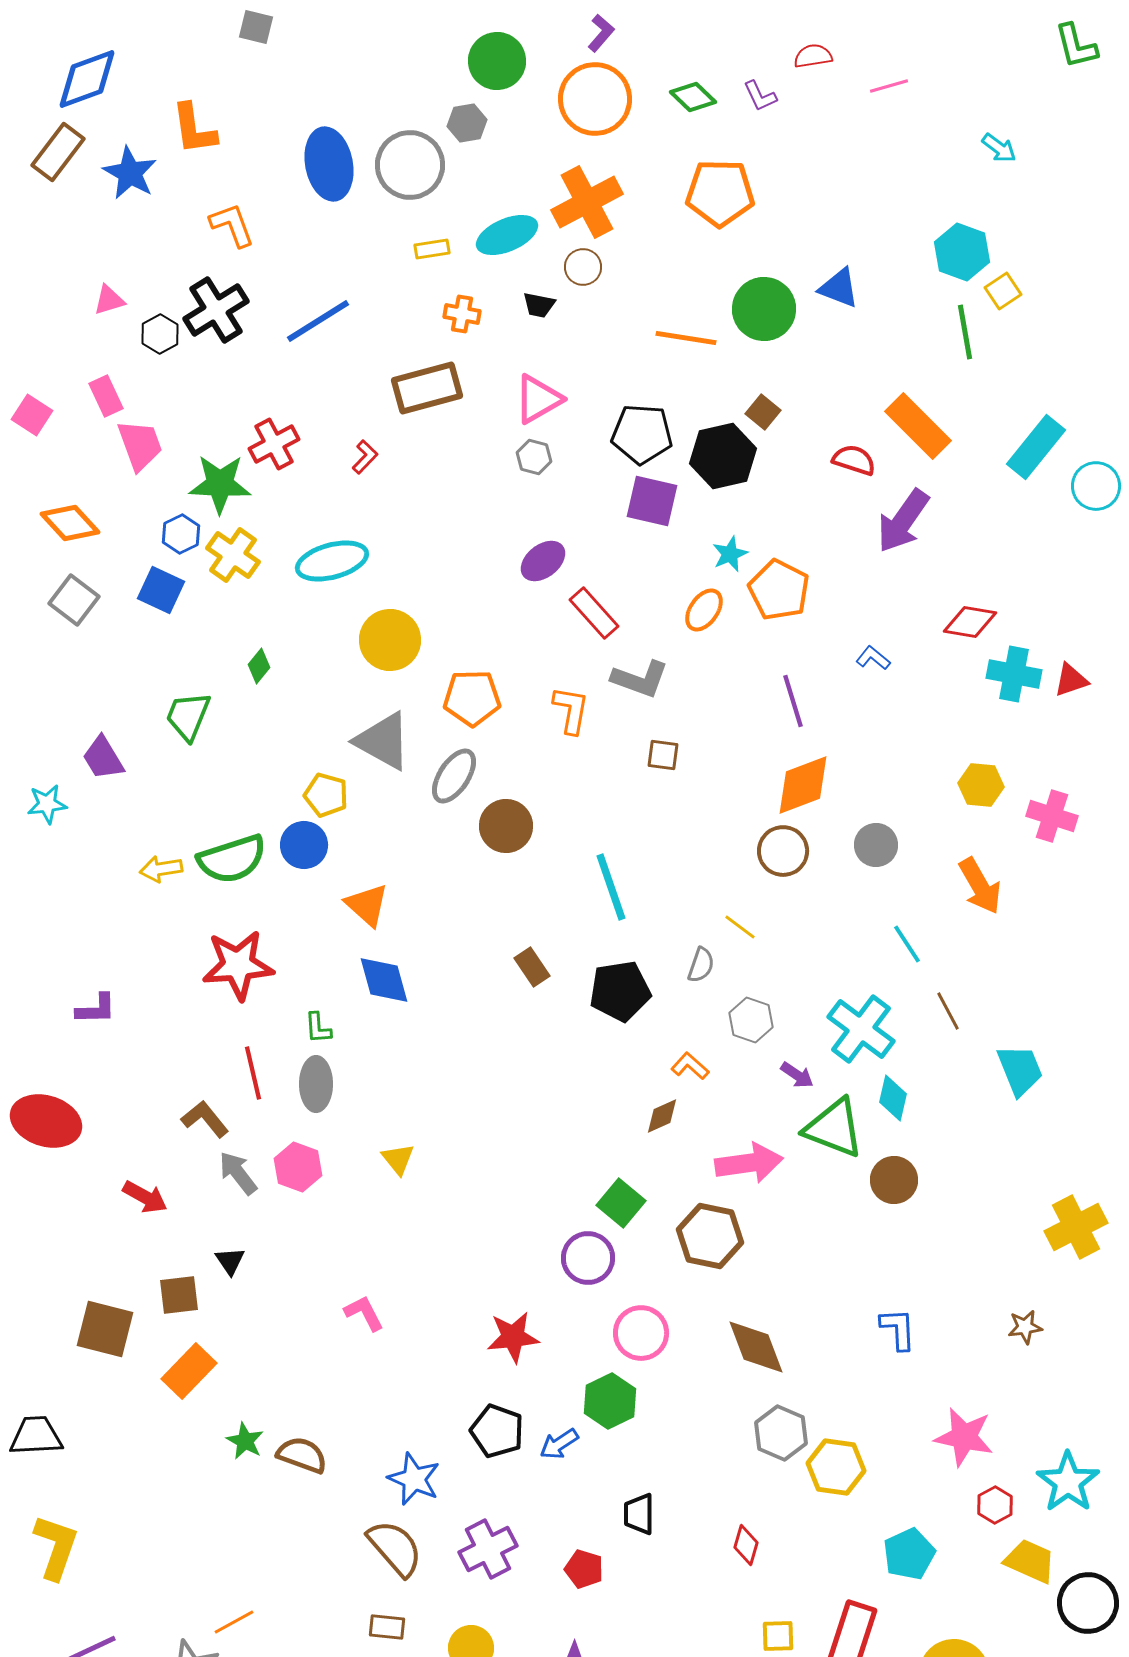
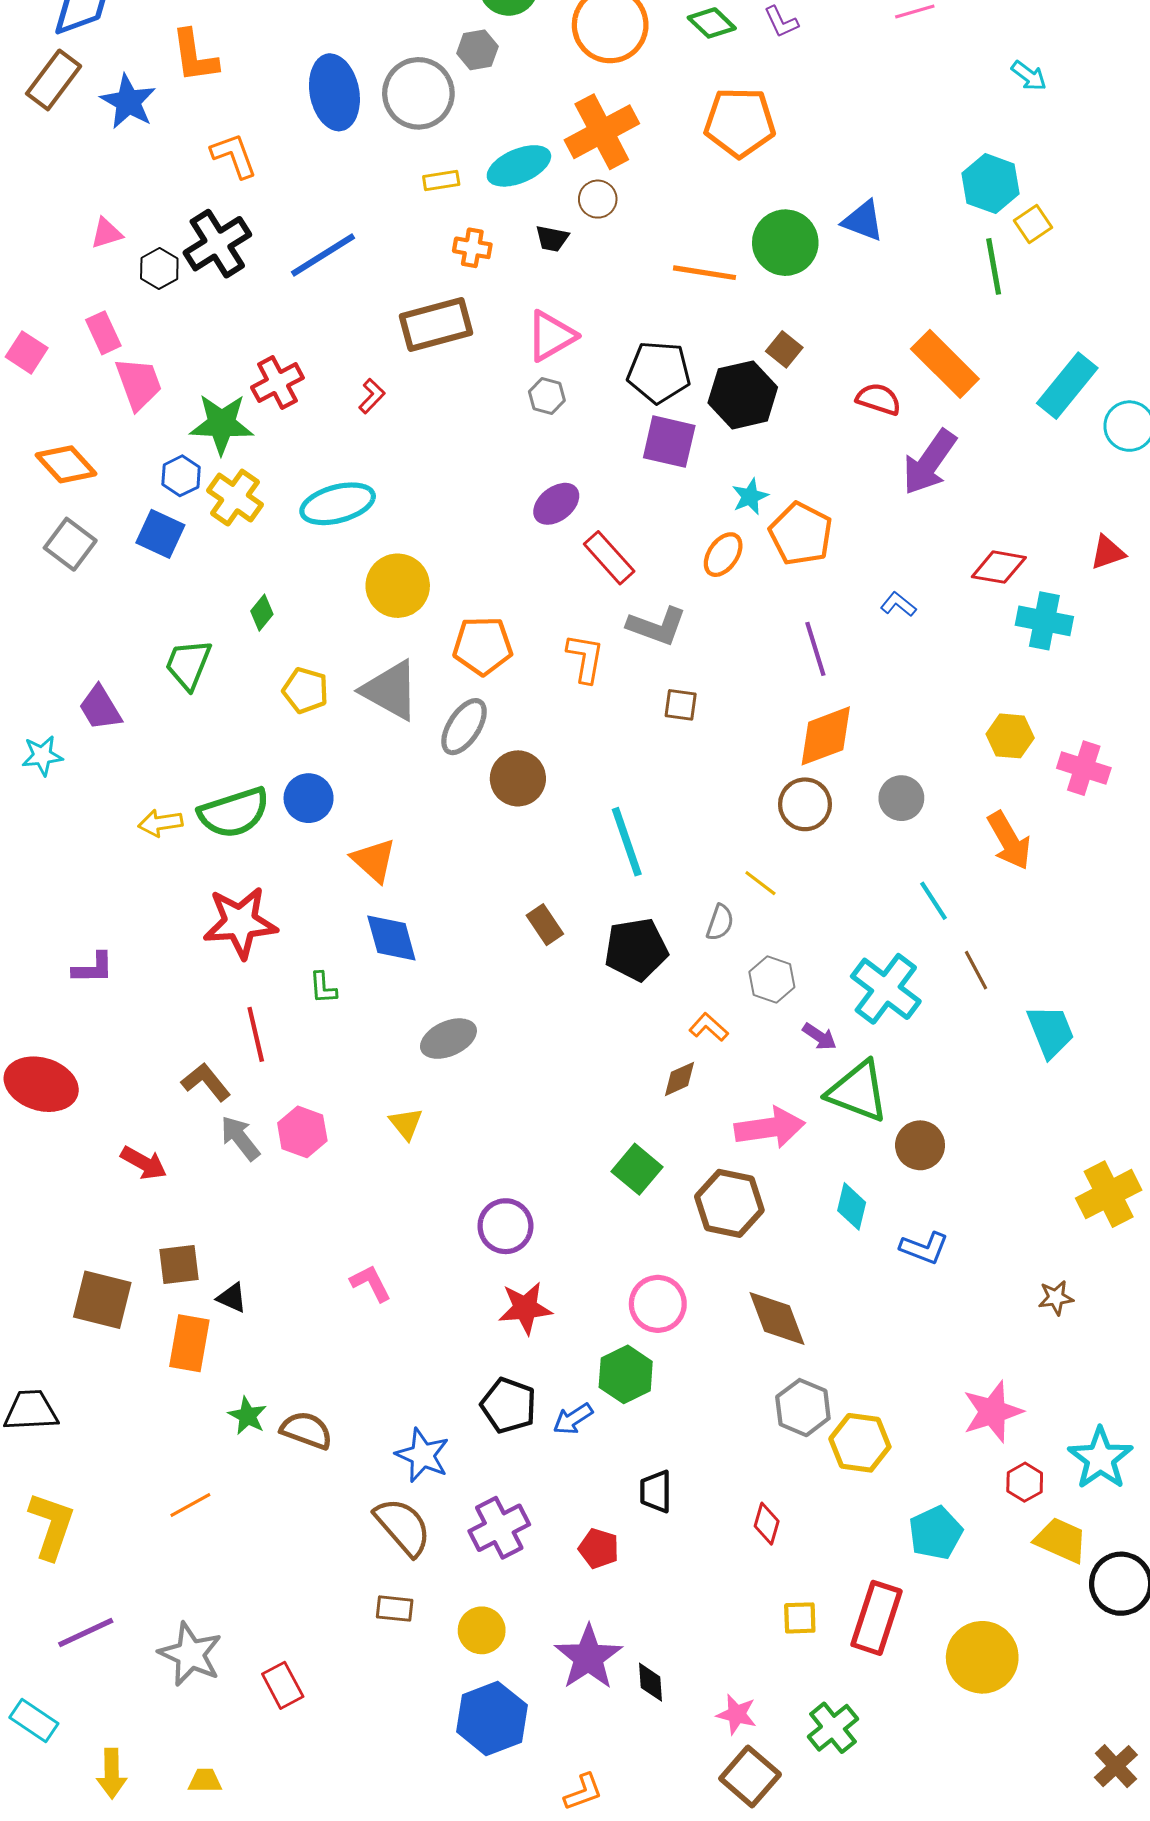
red triangle: (1071, 680) -> (1108, 552), moved
yellow pentagon: (326, 795) -> (305, 690), moved
gray ellipse: (316, 1084) -> (448, 1039), moved, turned 66
cyan diamond: (893, 1098) -> (852, 1206), moved
purple circle: (588, 1258) -> (505, 1226), moved
black triangle: (230, 1261) -> (232, 1298), moved, turned -32
blue L-shape: (898, 1329) -> (924, 1248), moved, turned 114
orange rectangle: (189, 1371) -> (189, 1343), turned -34
pink star: (964, 1437) -> (993, 1412), turned -30
orange line: (234, 1622) -> (190, 1505), moved

